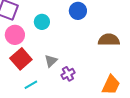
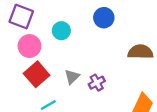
purple cross: (68, 74) -> (97, 83), moved

